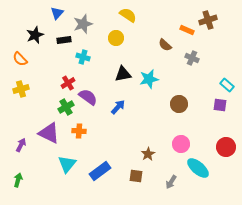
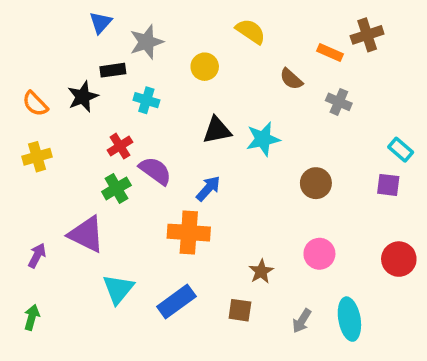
yellow semicircle: (128, 15) -> (251, 31), moved
black star: (35, 35) -> (83, 97), moved
orange cross: (79, 131) -> (189, 233), moved, size x1.6
cyan ellipse: (198, 168) -> (349, 319), moved, turned 40

